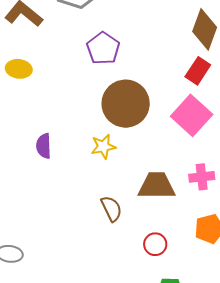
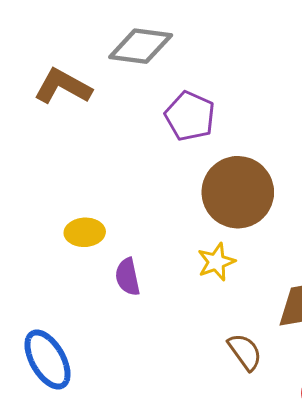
yellow ellipse: (19, 69) -> (85, 232), moved

